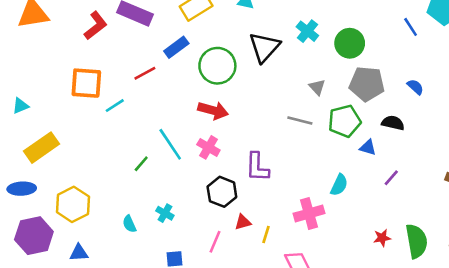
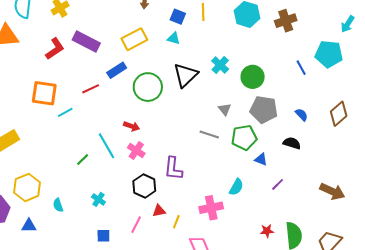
red arrow: (213, 110) -> (132, 126), moved, size x0.7
black semicircle: (393, 123) -> (292, 143), moved
cyan semicircle: (129, 224) -> (58, 205), moved

